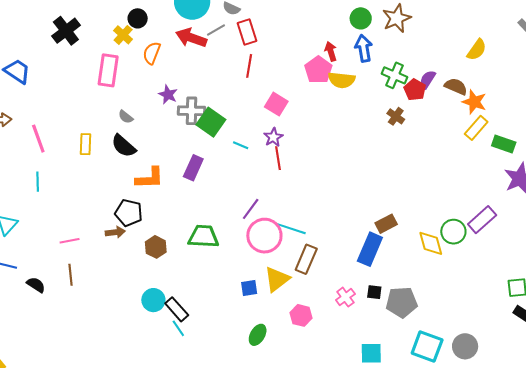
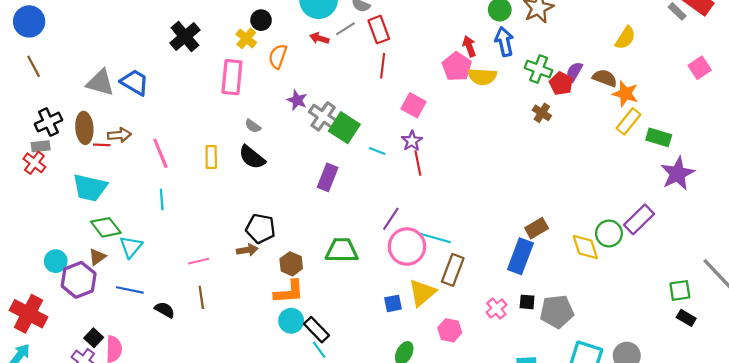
red arrow: (191, 38) -> (319, 38), size x0.6
gray cross: (192, 111) -> (323, 116), turned 36
orange L-shape: (150, 178) -> (289, 292), moved

